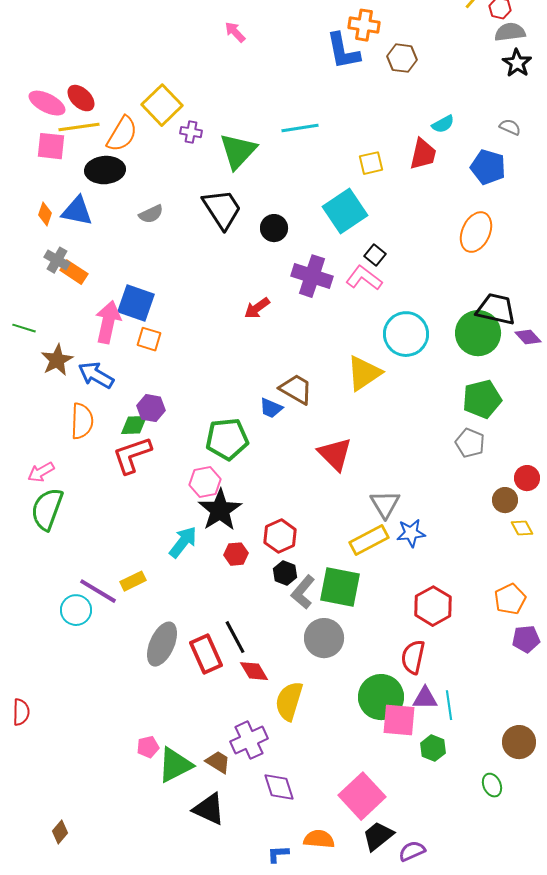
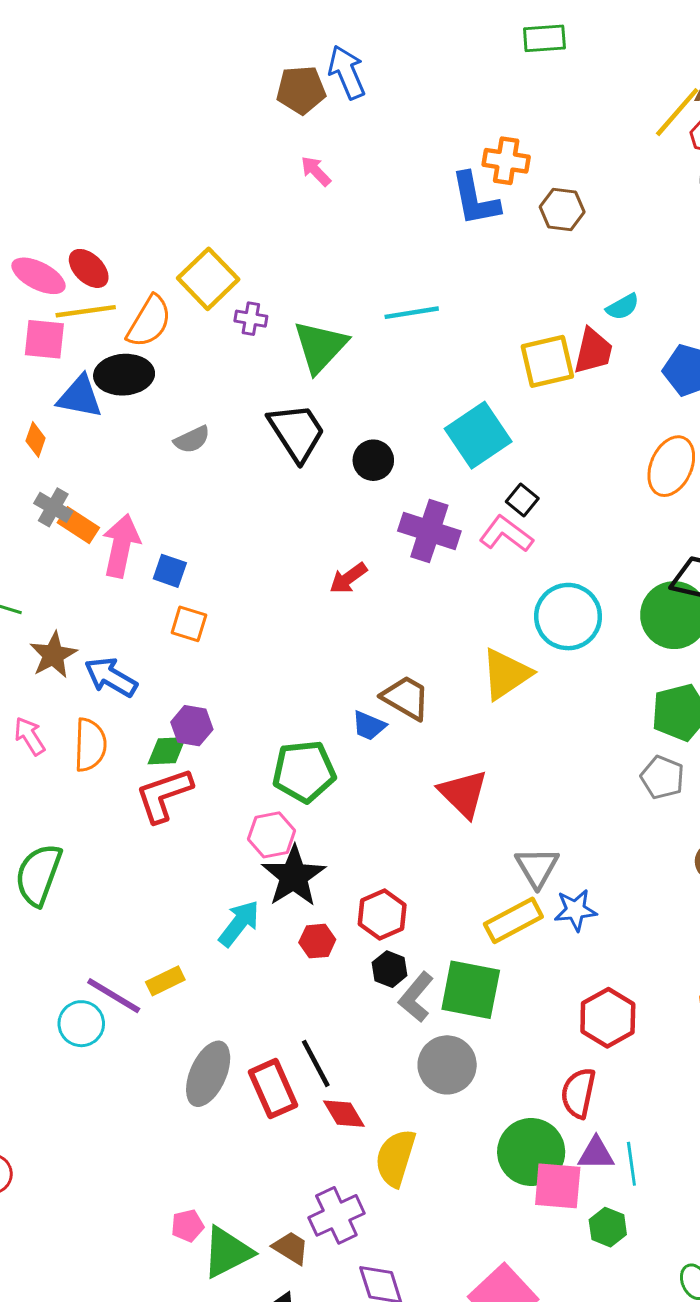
yellow square: (371, 163) -> (547, 361), moved, size x1.5
blue triangle: (77, 211) -> (80, 397), moved
blue square: (136, 303) -> (170, 571), size x0.6
pink arrow: (108, 322) -> (121, 546), moved
pink arrow: (41, 472) -> (30, 736), moved, turned 88

